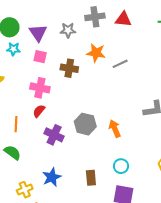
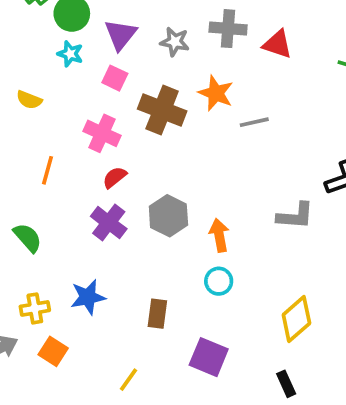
brown cross: (69, 68) -> (162, 110), size x1.4
red semicircle: (39, 111) -> (115, 177), moved
orange line: (16, 124) -> (47, 170), moved
cyan circle: (121, 166) -> (219, 281), moved

